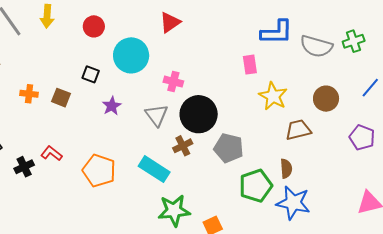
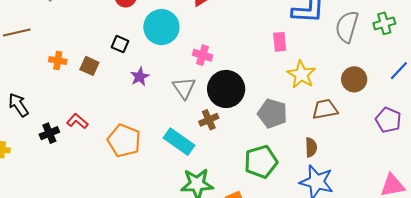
gray semicircle: (316, 46) -> (347, 27), turned 88
gray pentagon: (229, 148) -> (272, 113), moved
green pentagon: (256, 186) -> (261, 162), moved

